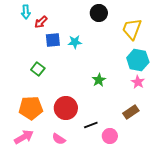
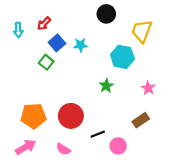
cyan arrow: (26, 12) -> (18, 30), moved
blue square: (53, 40) -> (57, 43), turned -35
cyan hexagon: (138, 60) -> (122, 57), moved
green square: (38, 69) -> (46, 62), moved

